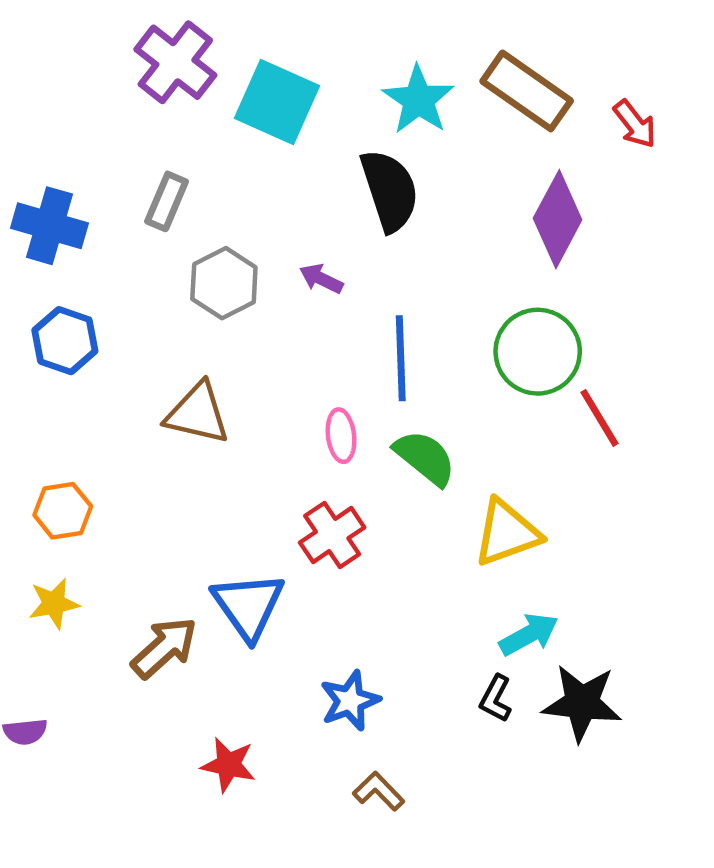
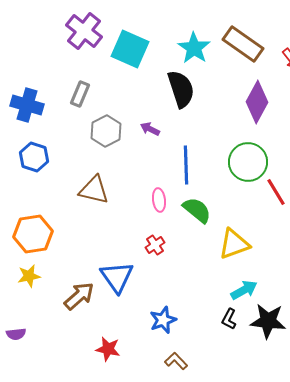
orange hexagon: (63, 511) -> (33, 234), size x1.5
red cross: (332, 535) -> (155, 245), size x0.7

